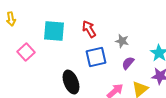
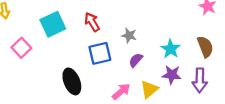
cyan square: (54, 31) -> (53, 24), turned -30

